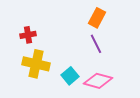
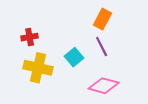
cyan square: (70, 76) -> (74, 57), moved

